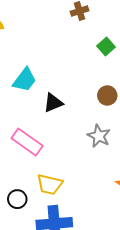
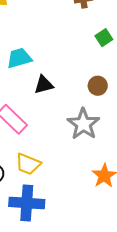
cyan trapezoid: (25, 80) -> (19, 58), turned -152
gray star: (99, 136) -> (83, 124), size x1.4

